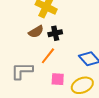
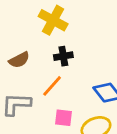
brown semicircle: (36, 32) -> (19, 60), moved

